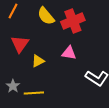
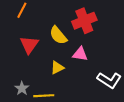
yellow semicircle: (46, 16) -> (58, 35), moved
yellow triangle: (38, 61) -> (57, 68), moved

